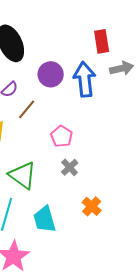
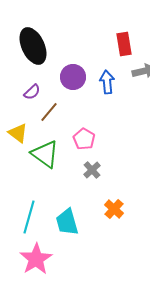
blue arrow: (85, 79) -> (107, 82), size x0.7
green triangle: (23, 175) -> (45, 154), moved

